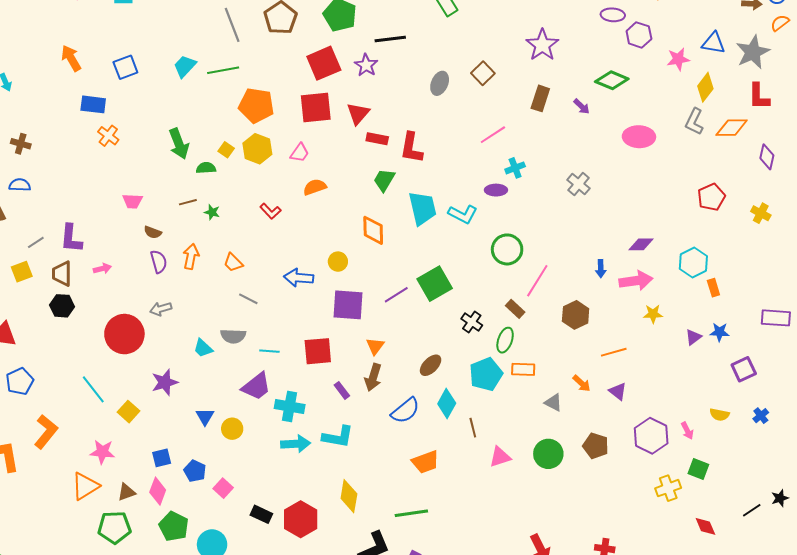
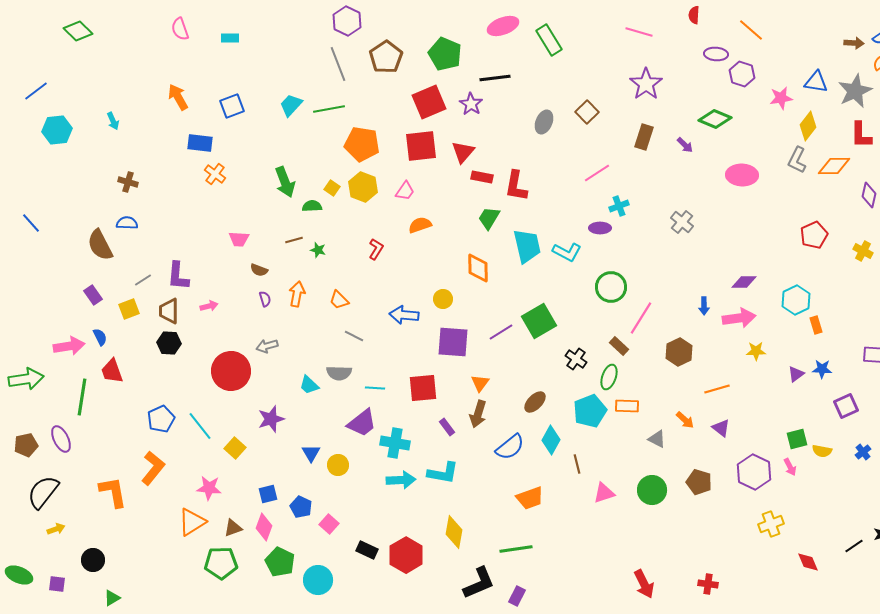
red L-shape: (270, 211) -> (376, 249), turned -105
purple semicircle: (159, 262) -> (265, 299), size x0.7
blue pentagon: (20, 381) -> (161, 419), moved
green square: (698, 469) -> (797, 439), moved, turned -35

